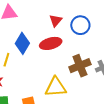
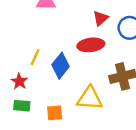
blue diamond: (22, 43) -> (61, 66), moved

